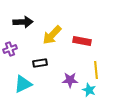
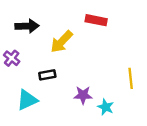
red rectangle: (82, 41) -> (96, 20), moved
purple cross: (10, 49) -> (12, 58), turned -32
yellow line: (96, 70) -> (131, 78), moved

